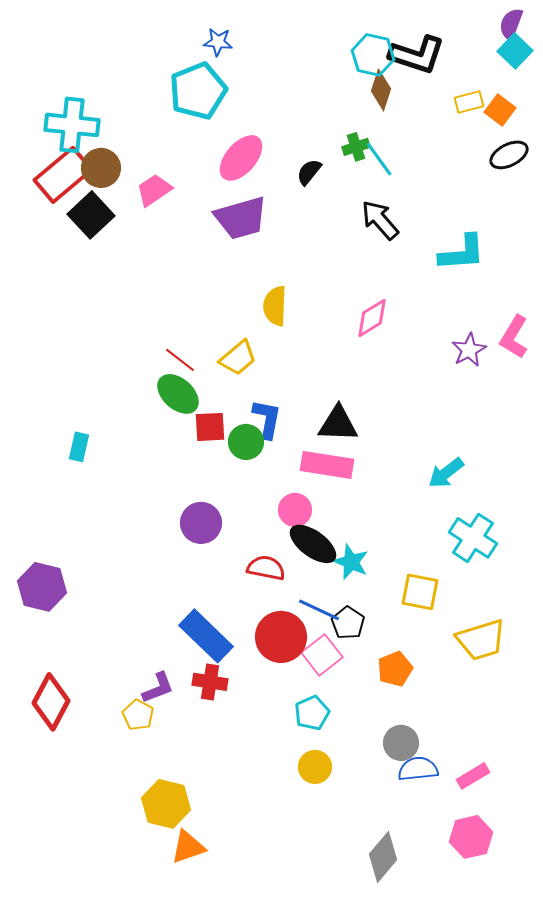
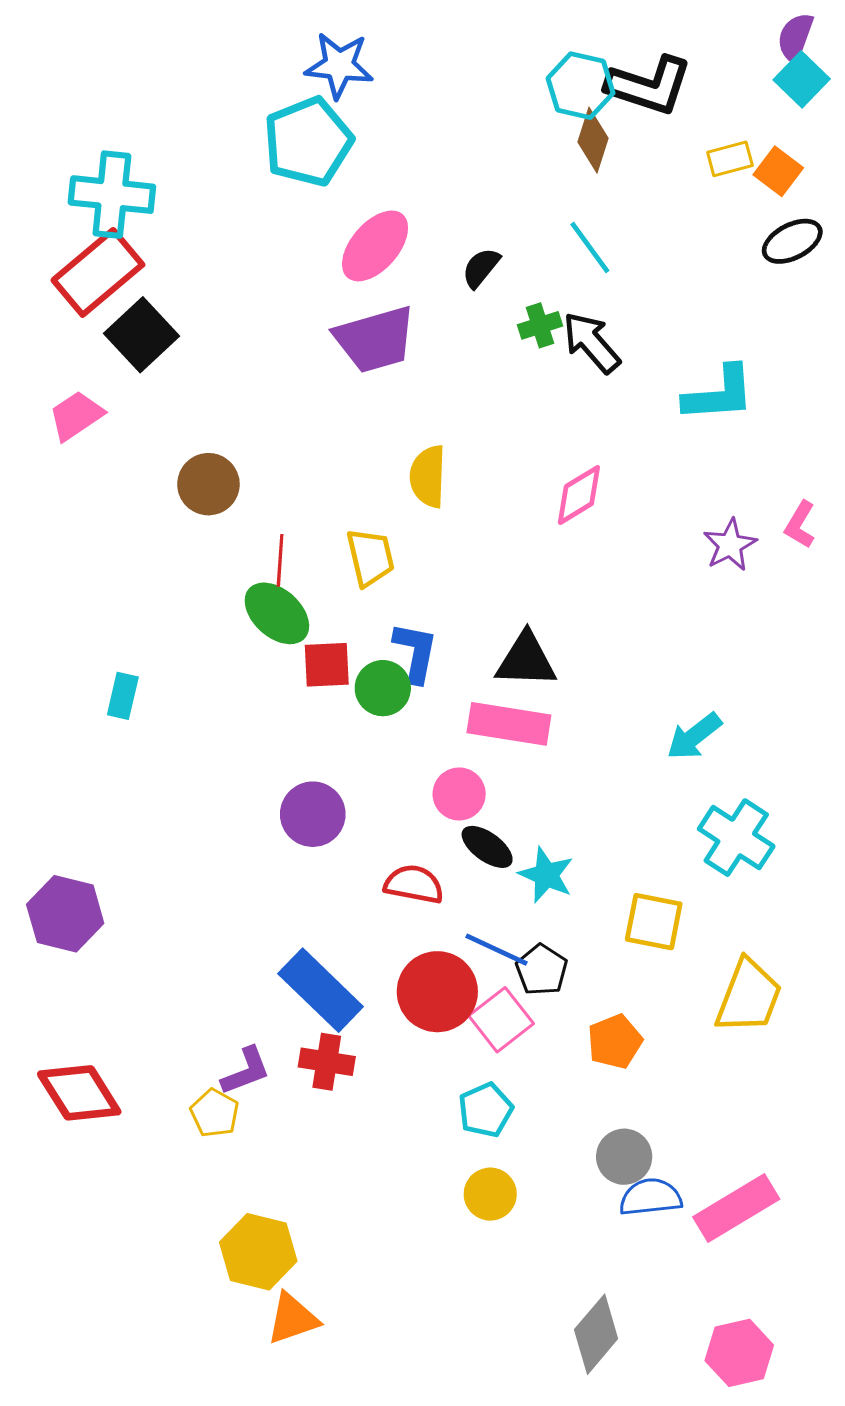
blue star: (218, 42) -> (339, 65), size x1.5
green cross: (356, 147) -> (540, 325), moved
brown circle: (101, 168) -> (208, 484), moved
pink trapezoid: (154, 190) -> (76, 416), moved
pink L-shape: (514, 337) -> (800, 525), size x0.7
yellow trapezoid: (238, 358) -> (370, 557), turned -63
red line: (180, 360) -> (280, 560), turned 56
black ellipse: (313, 544) -> (487, 847), size x0.7
yellow trapezoid: (481, 640) -> (749, 996), turned -52
red diamond: (51, 702) -> (79, 1093), turned -60
pink rectangle: (473, 776) -> (736, 1208), size x1.6
pink hexagon: (471, 837) -> (739, 1353), moved

